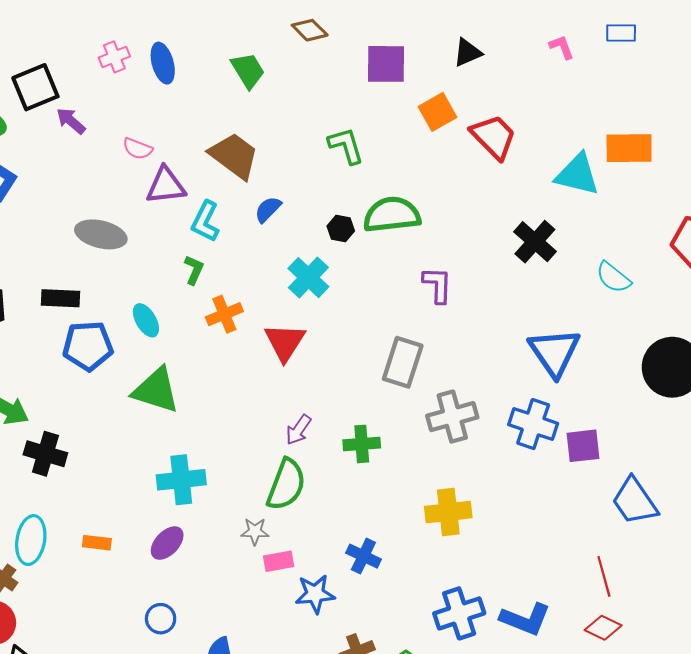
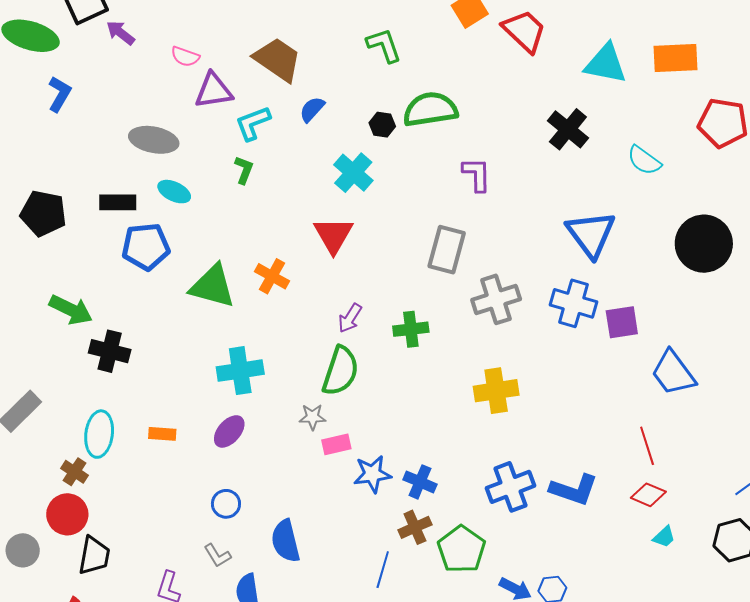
orange rectangle: (629, 148) -> (675, 58), moved
cyan L-shape: (205, 221) -> (253, 123), turned 45
orange cross: (224, 314) -> (272, 276), moved, turned -36
cyan ellipse: (146, 320) -> (174, 192), moved, turned -32
blue cross: (363, 556) -> (420, 482), moved

